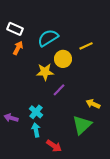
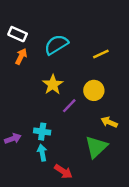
yellow circle: (63, 59) -> (94, 90), moved
yellow star: (45, 72) -> (53, 85), turned -30
cyan cross: (36, 112) -> (42, 132), turned -32
purple arrow: (11, 118) -> (13, 139), turned 144

